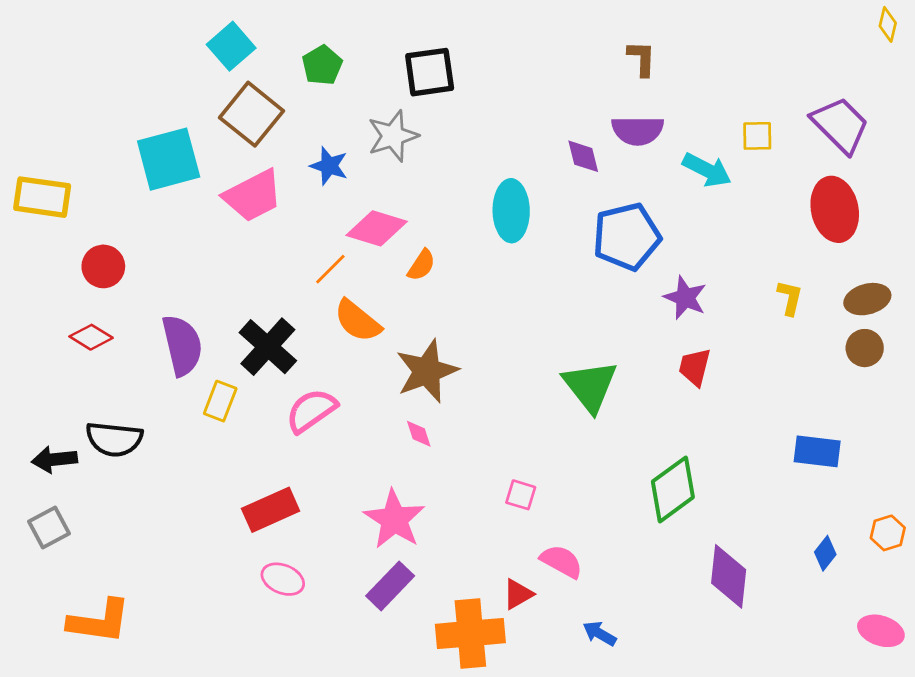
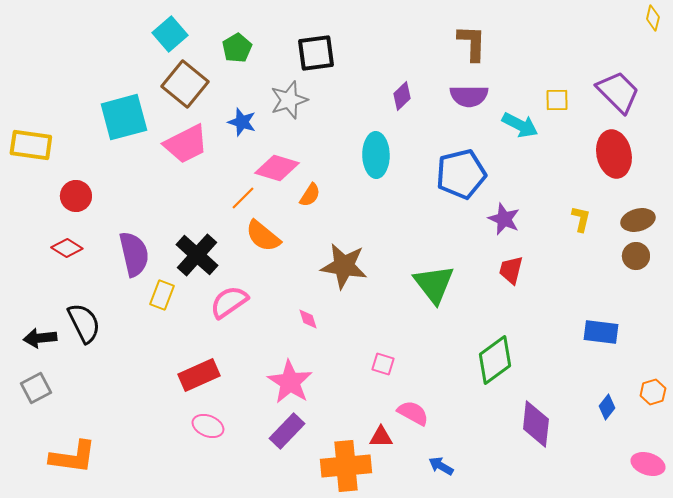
brown L-shape: (642, 58) -> (472, 43), size x1.4
purple diamond: (583, 156) -> (402, 96), moved, turned 60
brown star: (427, 371) -> (344, 266), moved, turned 30
black semicircle: (114, 439) -> (84, 323), turned -123
red triangle: (518, 594) -> (381, 437), turned 30

